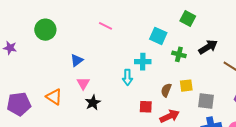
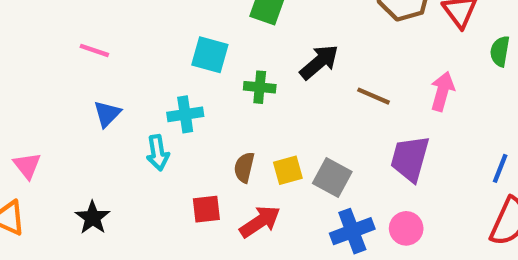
blue triangle: (77, 60) -> (107, 114), moved
pink triangle: (83, 83) -> (27, 166), moved
yellow square: (186, 86) -> (288, 170), moved
gray square: (206, 101) -> (332, 177), turned 30

